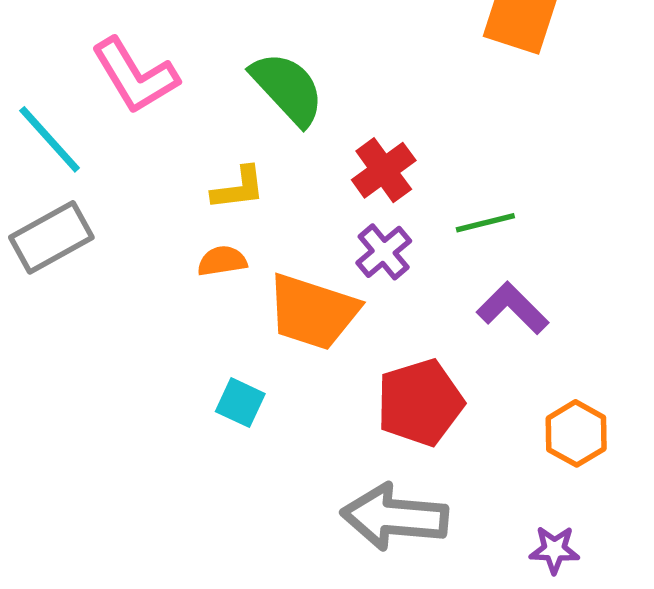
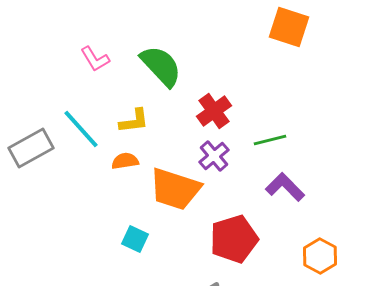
pink L-shape: (135, 76) -> (95, 59), moved, size x0.6
cyan line: (50, 139) -> (81, 129), moved

